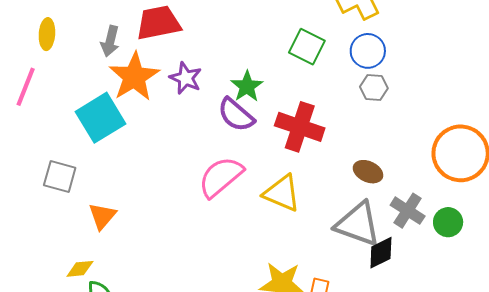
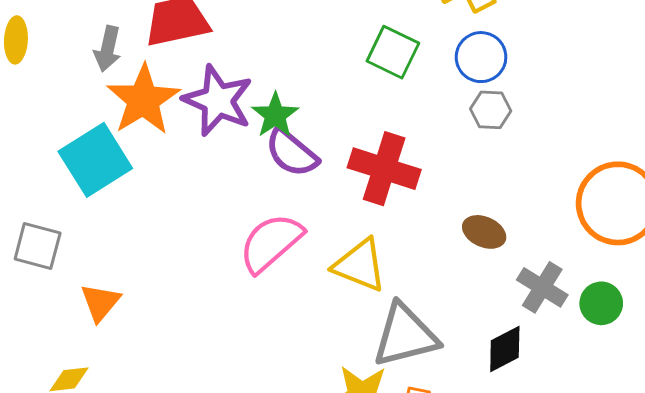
purple star: (186, 78) -> (218, 101), size x1.5
green star: (247, 86) -> (275, 115), moved
gray triangle: (358, 224) -> (405, 335), moved, turned -33

